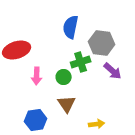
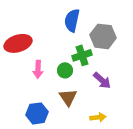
purple arrow: (113, 71) -> (102, 80), moved

